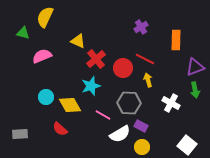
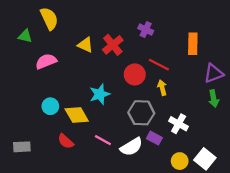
yellow semicircle: (45, 17) -> (49, 19), turned 130
purple cross: (141, 27) -> (146, 30), moved, turned -32
red cross: (96, 59) -> (113, 45), moved
white cross: (171, 103) -> (179, 124), moved
pink line: (103, 115) -> (103, 140), moved
yellow circle: (142, 147) -> (180, 161), moved

